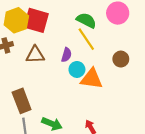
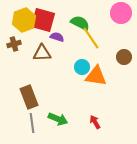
green semicircle: (86, 20) -> (80, 23), moved
purple semicircle: (66, 55) -> (57, 37), moved, turned -88

